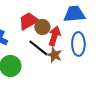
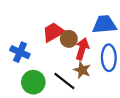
black line: (38, 48) -> (64, 81), moved

